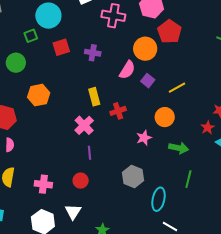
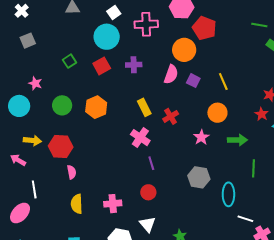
cyan circle: (48, 16) -> (107, 37), moved
green circle: (16, 63) -> (62, 105), moved
yellow line: (177, 88) -> (223, 81), turned -72
orange hexagon: (39, 95) -> (96, 107), moved

